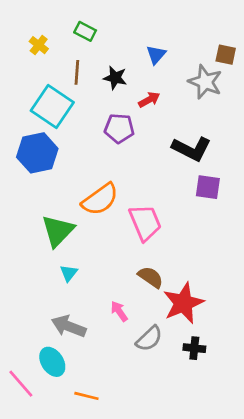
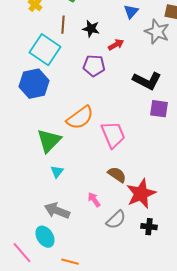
blue triangle: (156, 55) -> (131, 12), moved

